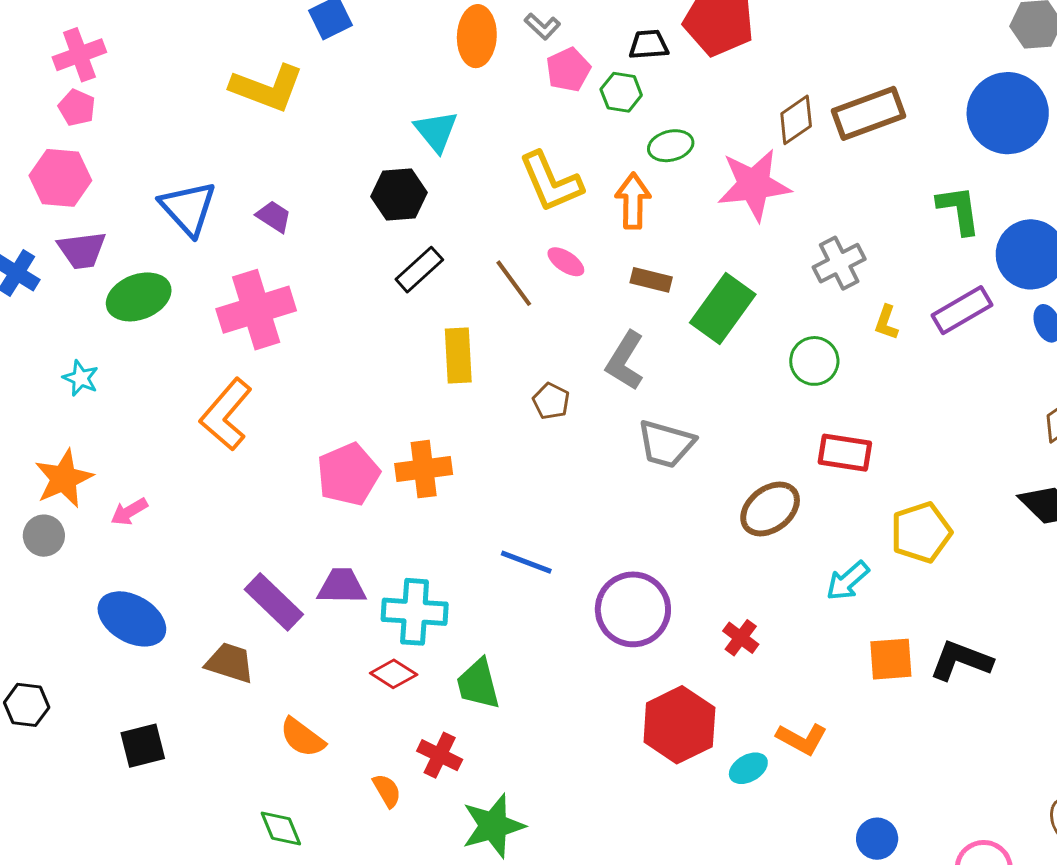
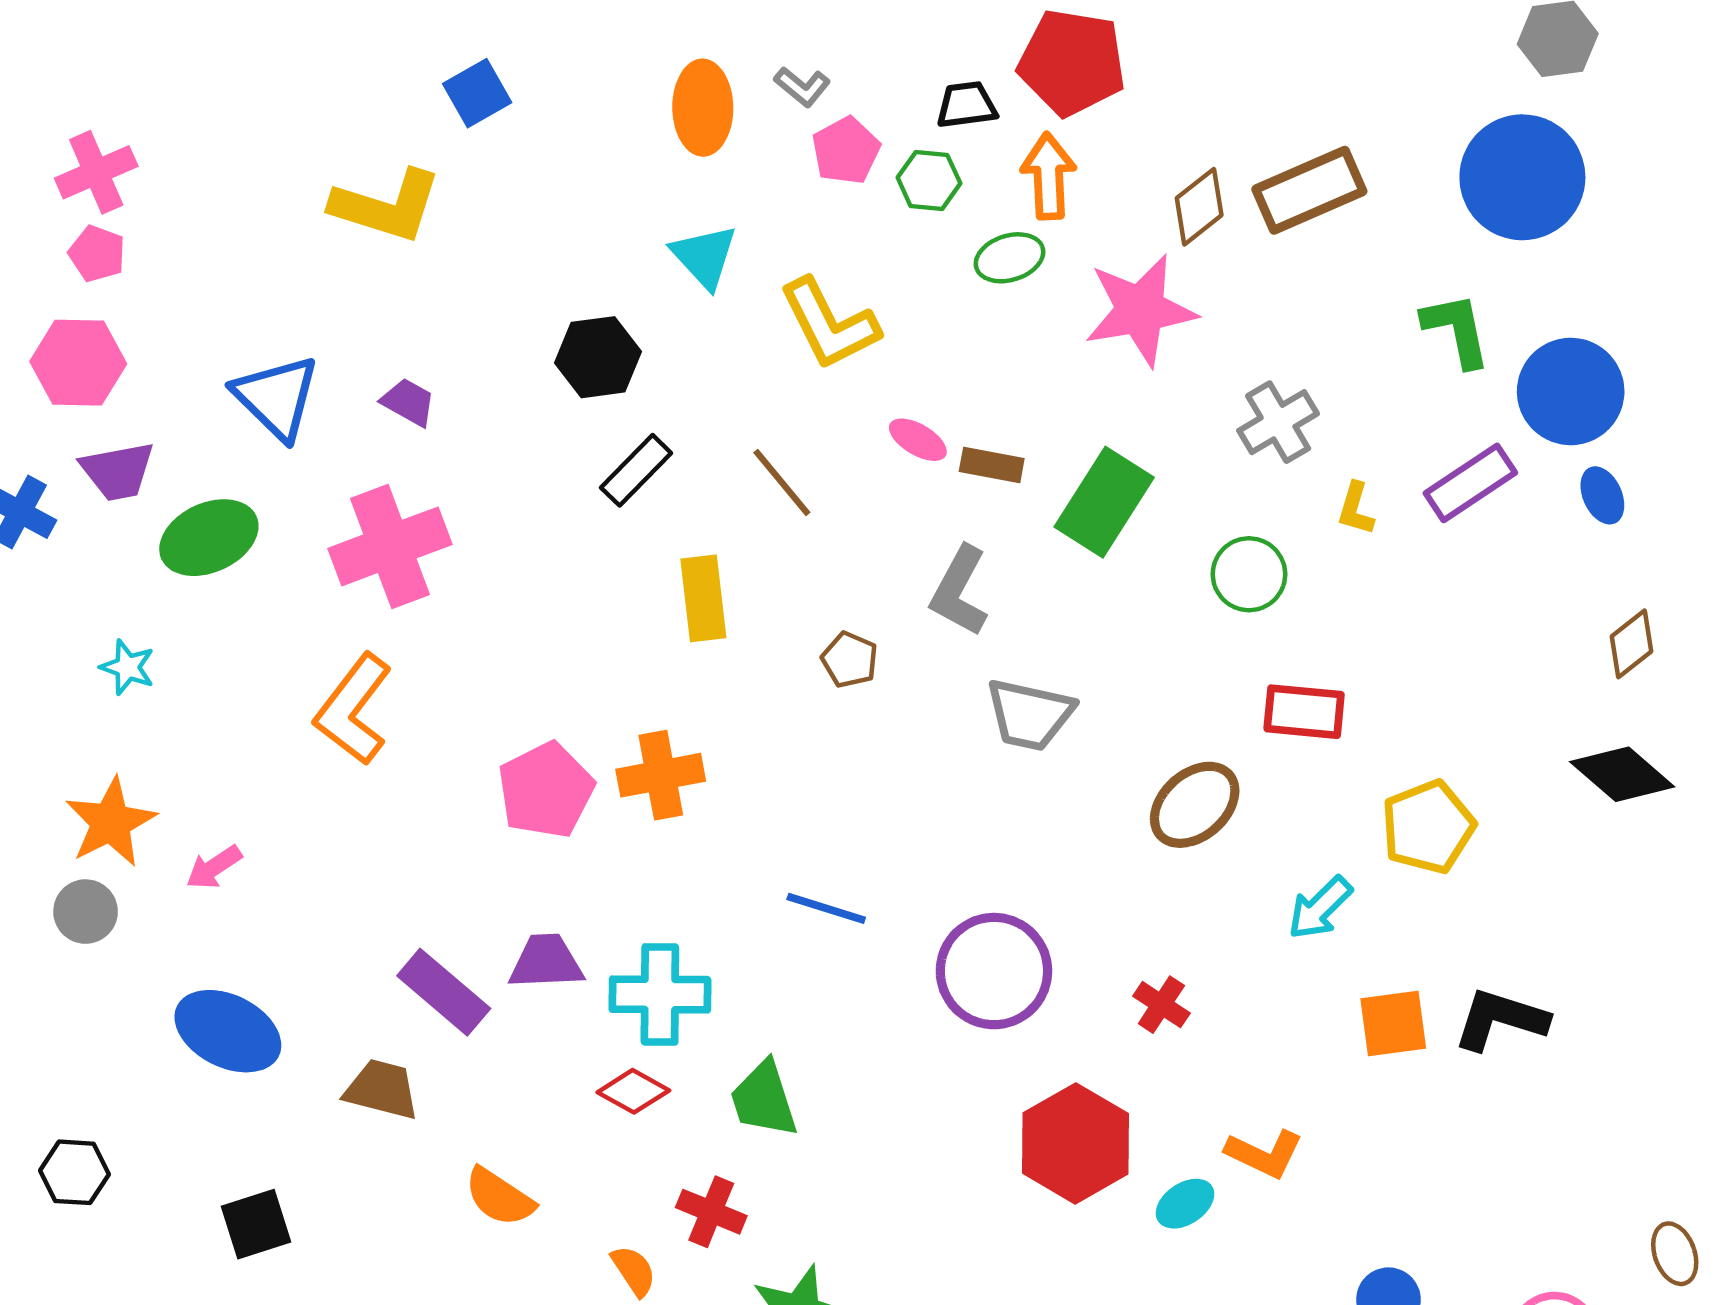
cyan triangle: (436, 131) -> (704, 256), moved
orange arrow: (633, 201) -> (1049, 176), moved
pink ellipse: (566, 262) -> (918, 440), moved

